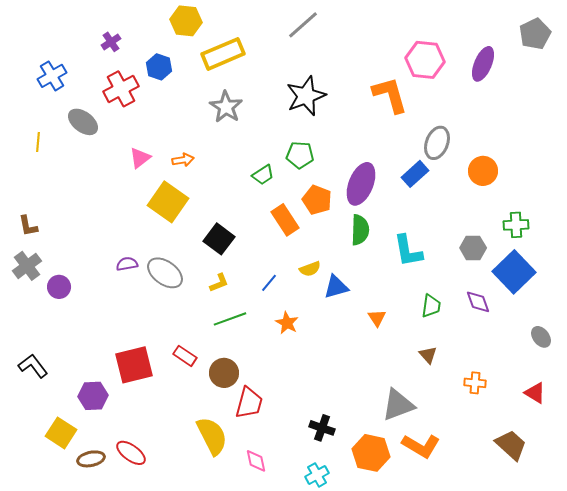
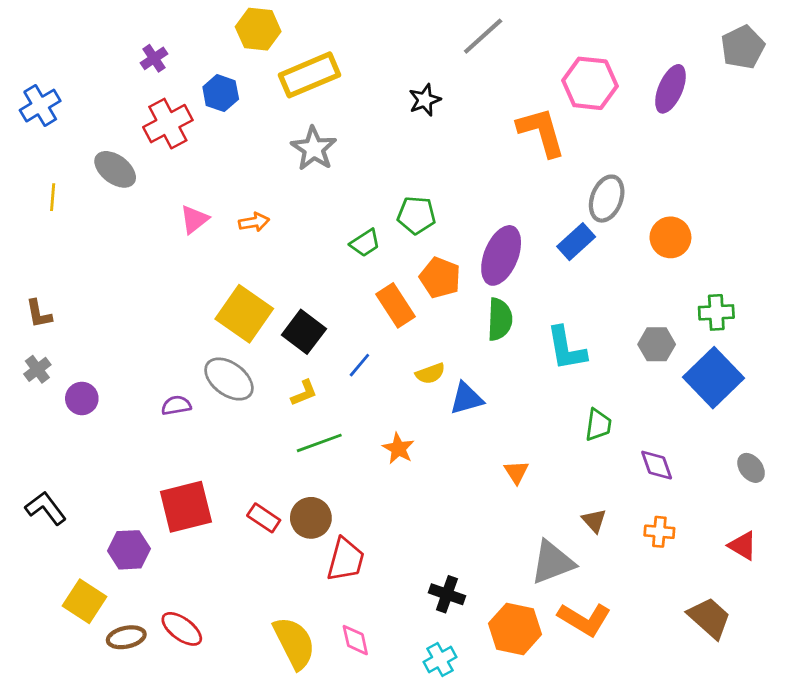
gray line: (303, 25) -> (483, 36), moved
blue cross: (52, 76) -> (40, 106), moved
black star: (306, 96) -> (425, 100), moved, size x0.6
yellow square: (168, 202) -> (244, 314), moved
purple semicircle: (127, 264) -> (176, 405), moved
gray cross: (27, 266) -> (37, 369), size x0.7
blue line: (269, 283) -> (359, 365), moved
purple diamond: (478, 302) -> (657, 465), moved
orange triangle: (377, 318) -> (516, 472), moved
brown triangle: (428, 355) -> (594, 521), moved
red rectangle: (185, 356) -> (264, 518), moved
yellow semicircle: (212, 436) -> (294, 643), moved

